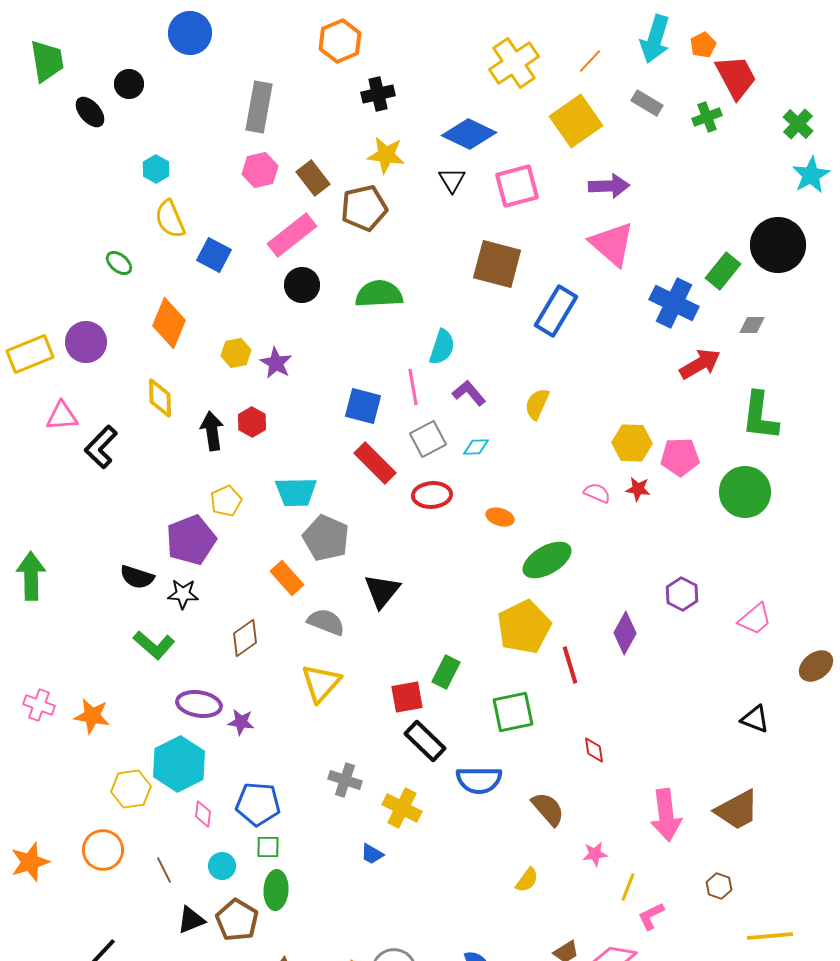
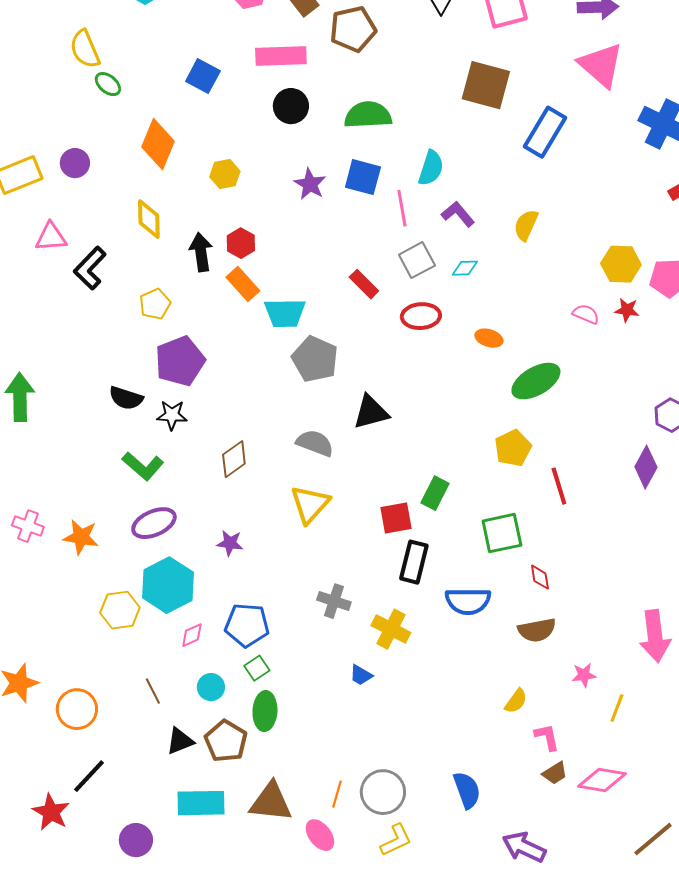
yellow semicircle: (170, 219) -> (85, 49), moved
pink rectangle: (292, 235) -> (281, 56), turned 36
purple circle: (86, 342) -> (75, 163), size x0.7
purple star: (276, 363) -> (310, 184), moved
blue square: (363, 406) -> (363, 177), moved
red rectangle: (375, 463) -> (364, 284), size x0.7
yellow pentagon: (226, 501) -> (155, 304), moved
orange rectangle: (287, 578) -> (243, 284), moved
black triangle: (382, 591) -> (371, 412), turned 36
yellow pentagon: (524, 627) -> (513, 448), size x0.7
purple diamond: (625, 633) -> (646, 467), moved
purple ellipse: (199, 704) -> (154, 523), moved, turned -33
black rectangle: (425, 741) -> (414, 562), turned 60
red diamond: (594, 750) -> (540, 577), moved
brown semicircle: (548, 809) -> (537, 630), turned 120
pink diamond: (203, 814) -> (192, 635), turned 60
green square: (268, 847) -> (257, 668), turned -35
orange circle: (103, 850) -> (77, 709), moved
pink L-shape: (651, 916) -> (547, 737), moved, turned 104

